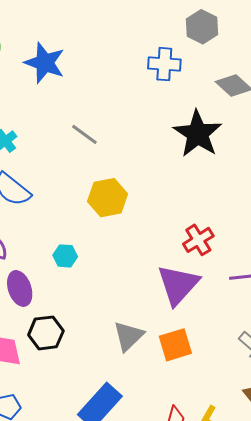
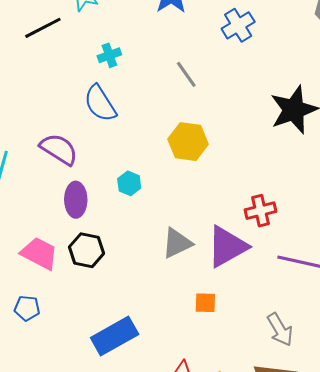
blue cross: (164, 64) -> (238, 25), moved, turned 36
gray triangle: (128, 336) -> (177, 243), moved
orange square: (175, 345) -> (205, 303), size x0.7

